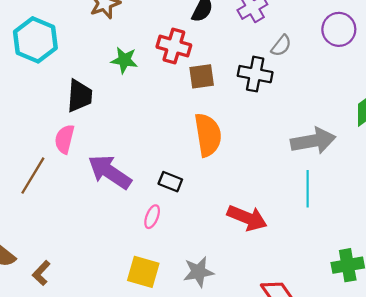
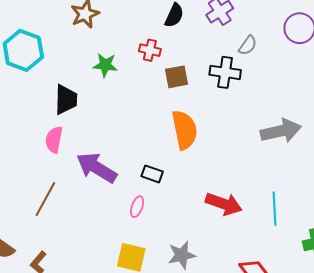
red cross: (174, 46) -> (150, 50), size x0.7
brown line: (33, 176) -> (45, 199), moved
cyan line: (308, 189) -> (274, 209), moved

